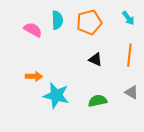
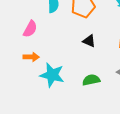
pink semicircle: (33, 30) -> (30, 29), moved, turned 90

